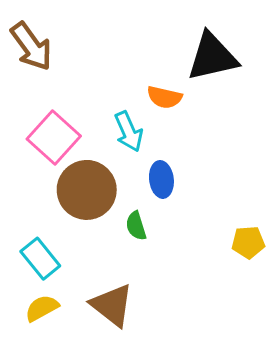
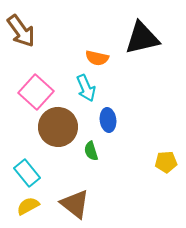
orange semicircle: (164, 97) -> (97, 58), moved

